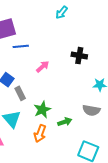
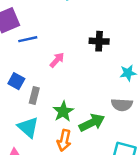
gray rectangle: (20, 93) -> (34, 95), turned 48
green arrow: (65, 122) -> (92, 123), size x1.5

